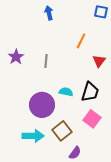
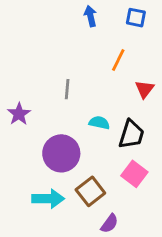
blue square: (101, 12) -> (136, 18), moved
blue arrow: (49, 13) -> (90, 16), moved
purple star: (16, 57) -> (19, 114), moved
cyan semicircle: (66, 92) -> (99, 123), moved

